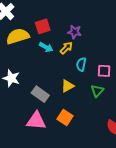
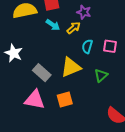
pink square: (104, 71) -> (110, 46), moved
yellow triangle: (68, 86) -> (71, 67), size x1.5
orange square: (65, 117) -> (65, 99), turned 35

